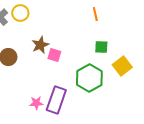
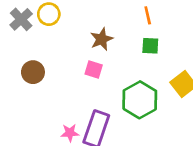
brown star: (40, 45) -> (102, 39), moved
green square: (101, 47) -> (150, 46), moved

